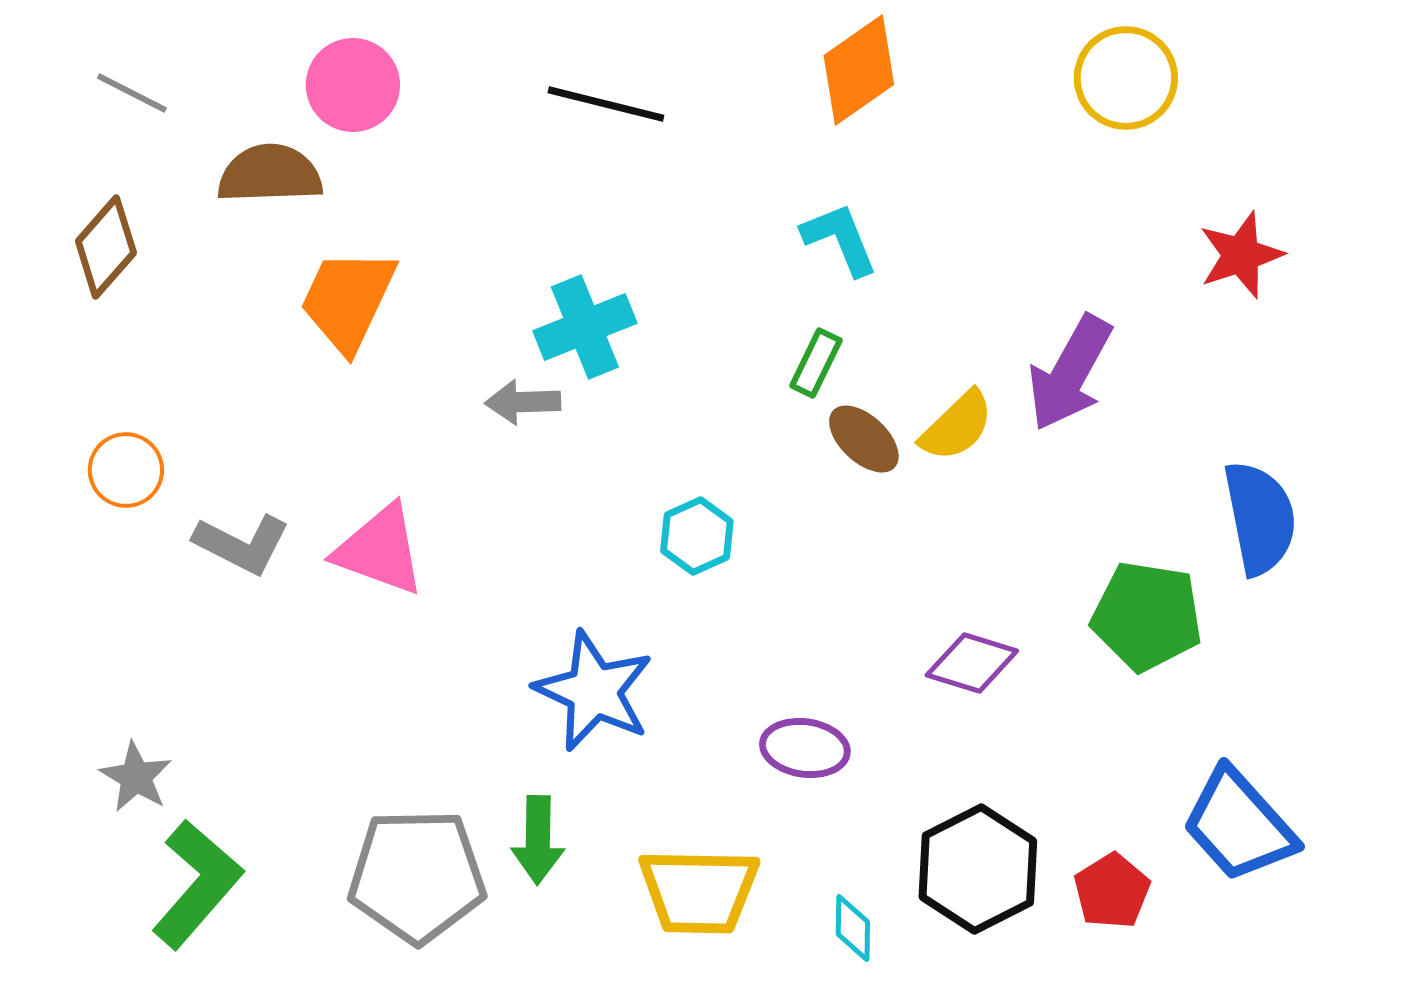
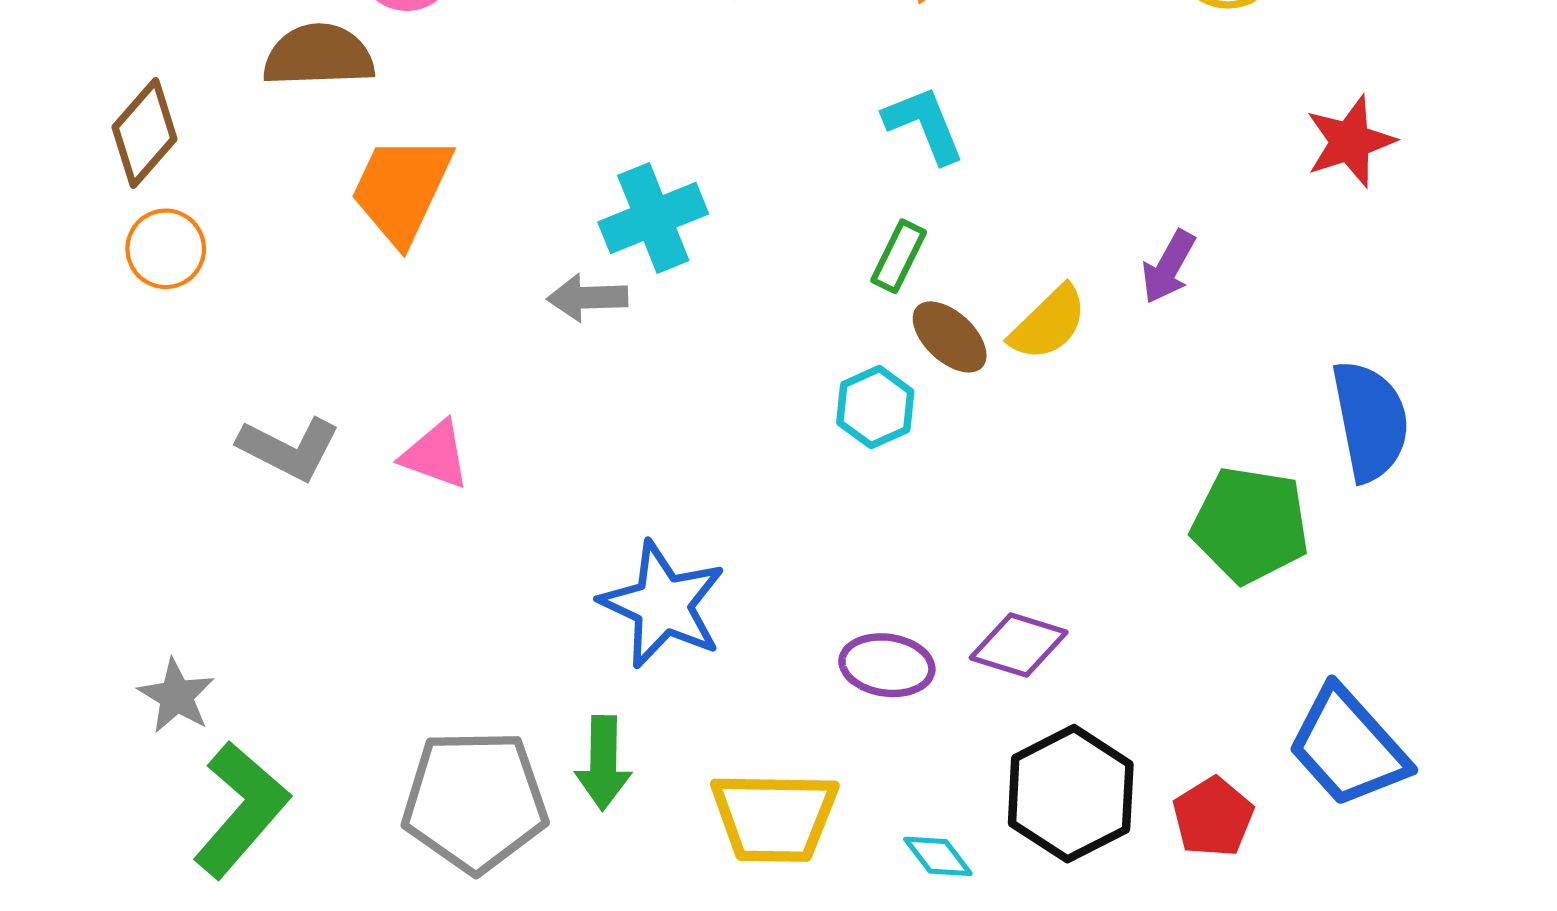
purple arrow: (1070, 373) -> (1168, 267), size x0.6
orange circle: (126, 470) -> (166, 249), moved
cyan hexagon: (697, 536) -> (875, 407), moved
pink triangle: (380, 550) -> (436, 455), size x0.7
purple diamond: (972, 663) -> (1019, 645), moved
cyan diamond: (853, 928) -> (938, 856), turned -38

